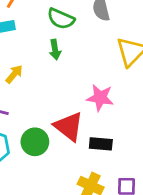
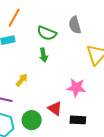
yellow arrow: (14, 74) -> (22, 80), moved
red triangle: (69, 126) -> (55, 108), size x0.7

